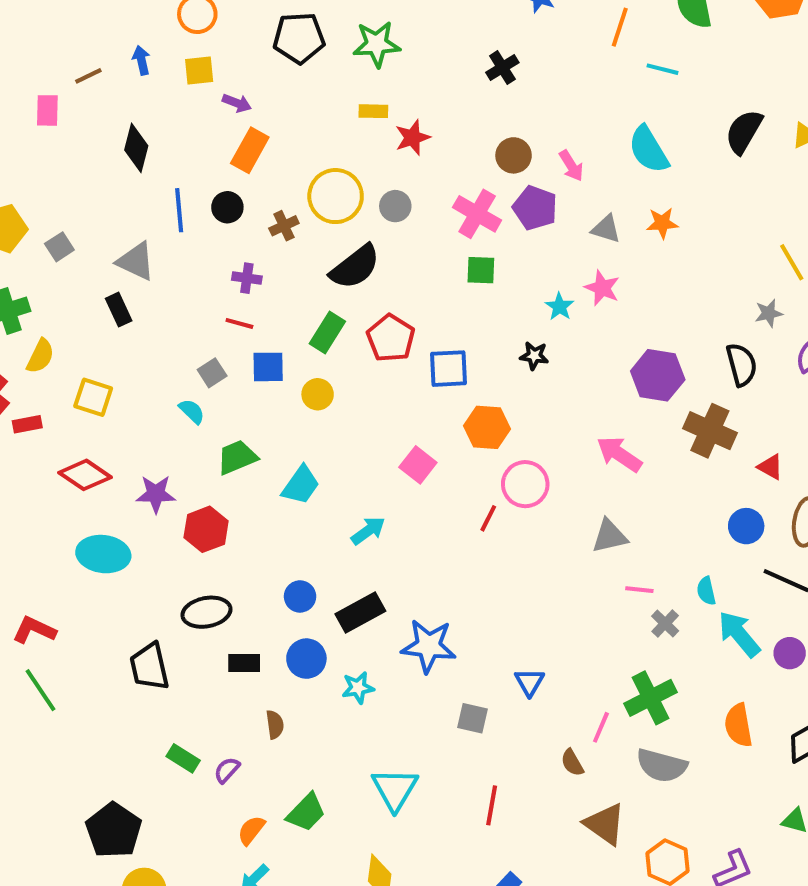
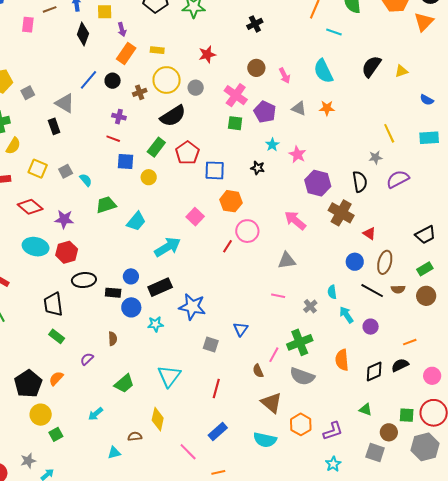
purple arrow: (237, 103) -> (122, 30), turned 48
yellow rectangle: (373, 111) -> (157, 50), moved
black diamond: (136, 148) -> (83, 34), moved
purple pentagon: (535, 208) -> (265, 112), moved
blue line: (179, 210) -> (88, 80), turned 40
pink star: (602, 288) -> (297, 154), moved
gray square: (212, 373) -> (66, 171), moved
red hexagon: (206, 529) -> (67, 252), moved
cyan arrow: (368, 531) -> (168, 247), size x1.5
pink line: (639, 590) -> (278, 296), moved
cyan arrow: (739, 634) -> (346, 315), size x0.7
black rectangle: (244, 663) -> (113, 293), moved
green rectangle: (183, 758) -> (57, 336), moved
orange semicircle: (251, 830) -> (56, 378), moved

